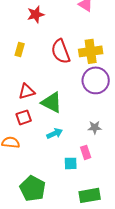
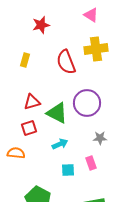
yellow cross: (91, 51) -> (96, 49), moved
purple circle: (96, 80) -> (87, 103), moved
cyan square: (71, 163) -> (68, 170), moved

